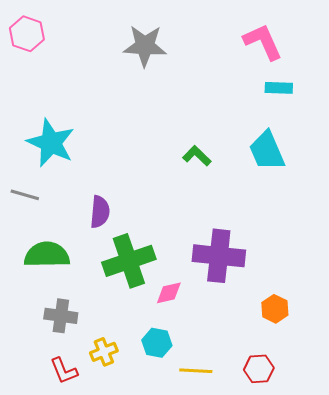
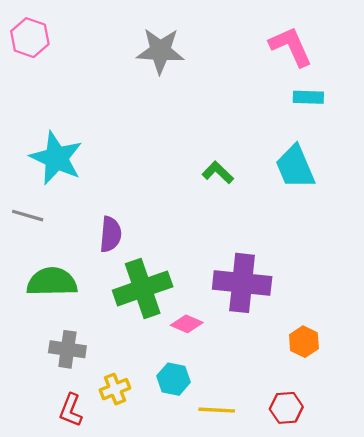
pink diamond: (169, 293) -> (187, 324), turned 36
red L-shape: (64, 371) -> (71, 410), turned 44

